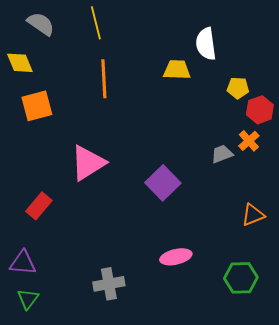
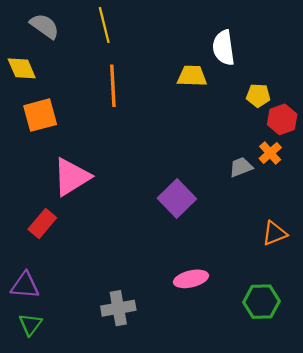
pink triangle: (88, 163) -> (72, 177), moved

